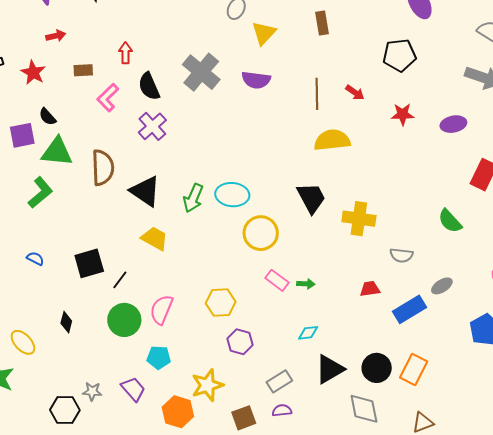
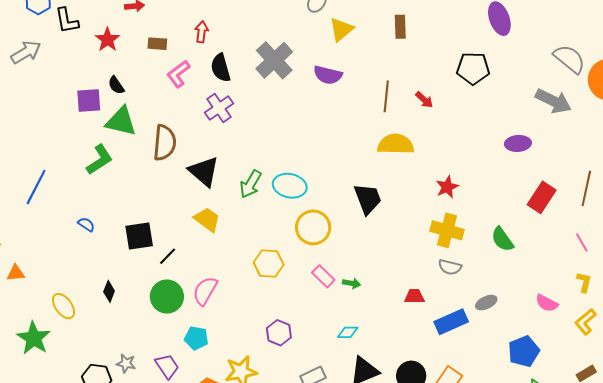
red star: (403, 114) -> (447, 187), moved, turned -30
yellow cross: (359, 219) -> (447, 230), moved
yellow hexagon: (221, 302) -> (269, 264), moved

